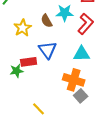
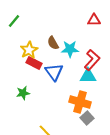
cyan star: (65, 13) -> (70, 49), moved
red L-shape: (86, 24) -> (92, 60), moved
red rectangle: (29, 62) -> (34, 63), moved, turned 35

